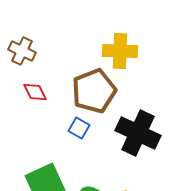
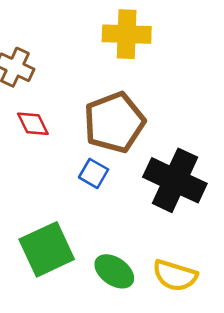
yellow cross: (120, 51) -> (127, 34), moved

